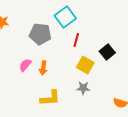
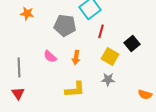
pink semicircle: (25, 65) -> (50, 56), turned -88
orange arrow: (43, 68) -> (76, 57), moved

